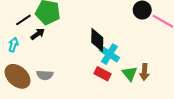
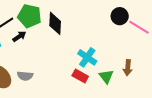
black diamond: (97, 40) -> (55, 23), moved
brown arrow: (144, 72) -> (128, 68), moved

